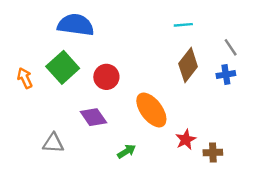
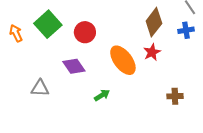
red star: (186, 140) -> (152, 52), moved

